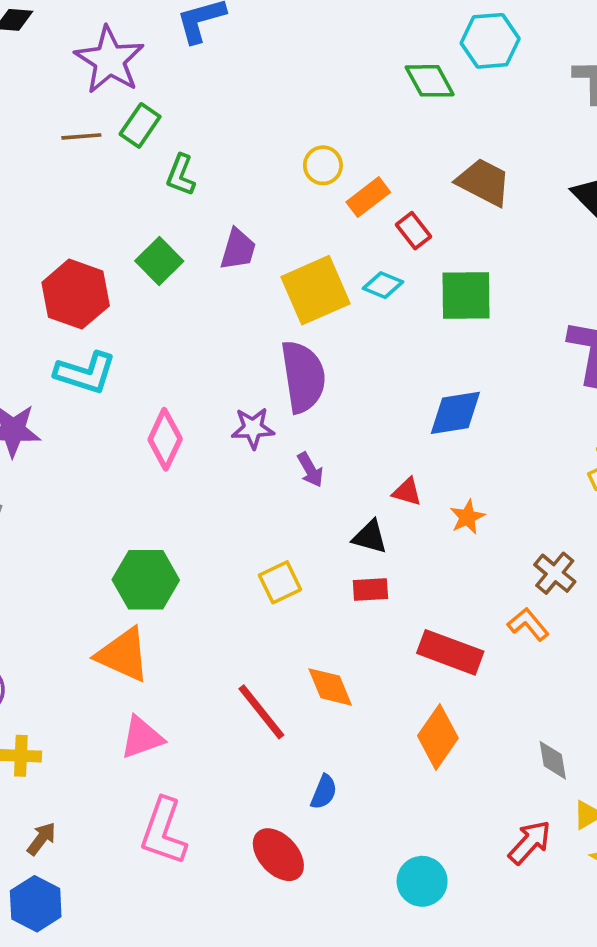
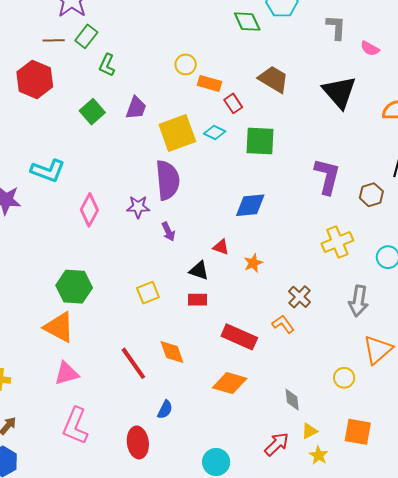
orange rectangle: (368, 197) -> (209, 83), turned 50
red hexagon: (76, 294) -> (35, 79), moved
orange diamond: (438, 737) -> (230, 383), turned 68
red ellipse: (278, 855) -> (138, 442), turned 32

